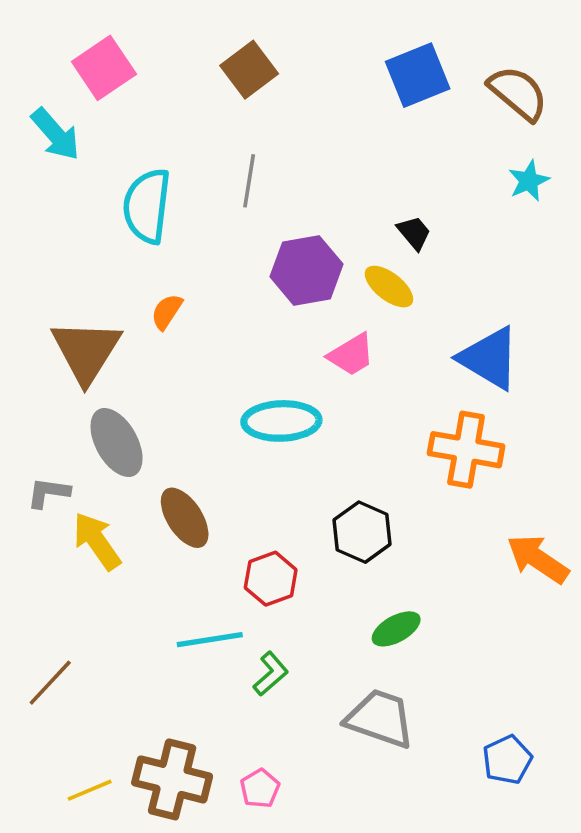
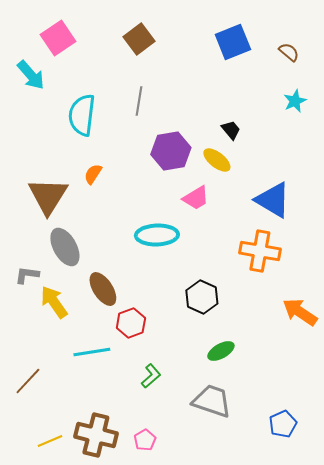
brown semicircle: (518, 93) -> (289, 52), size x0.6
red hexagon: (271, 579) -> (131, 323), moved
cyan line: (210, 640) -> (92, 352), moved

